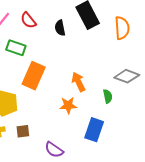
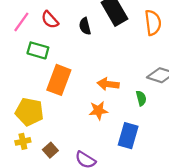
orange arrow: (78, 82) -> (108, 84), turned -54
brown square: (23, 131) -> (50, 150), moved, turned -32

